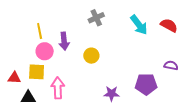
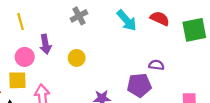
yellow line: (40, 31) -> (21, 22), moved
purple semicircle: (171, 65) -> (156, 65), moved

